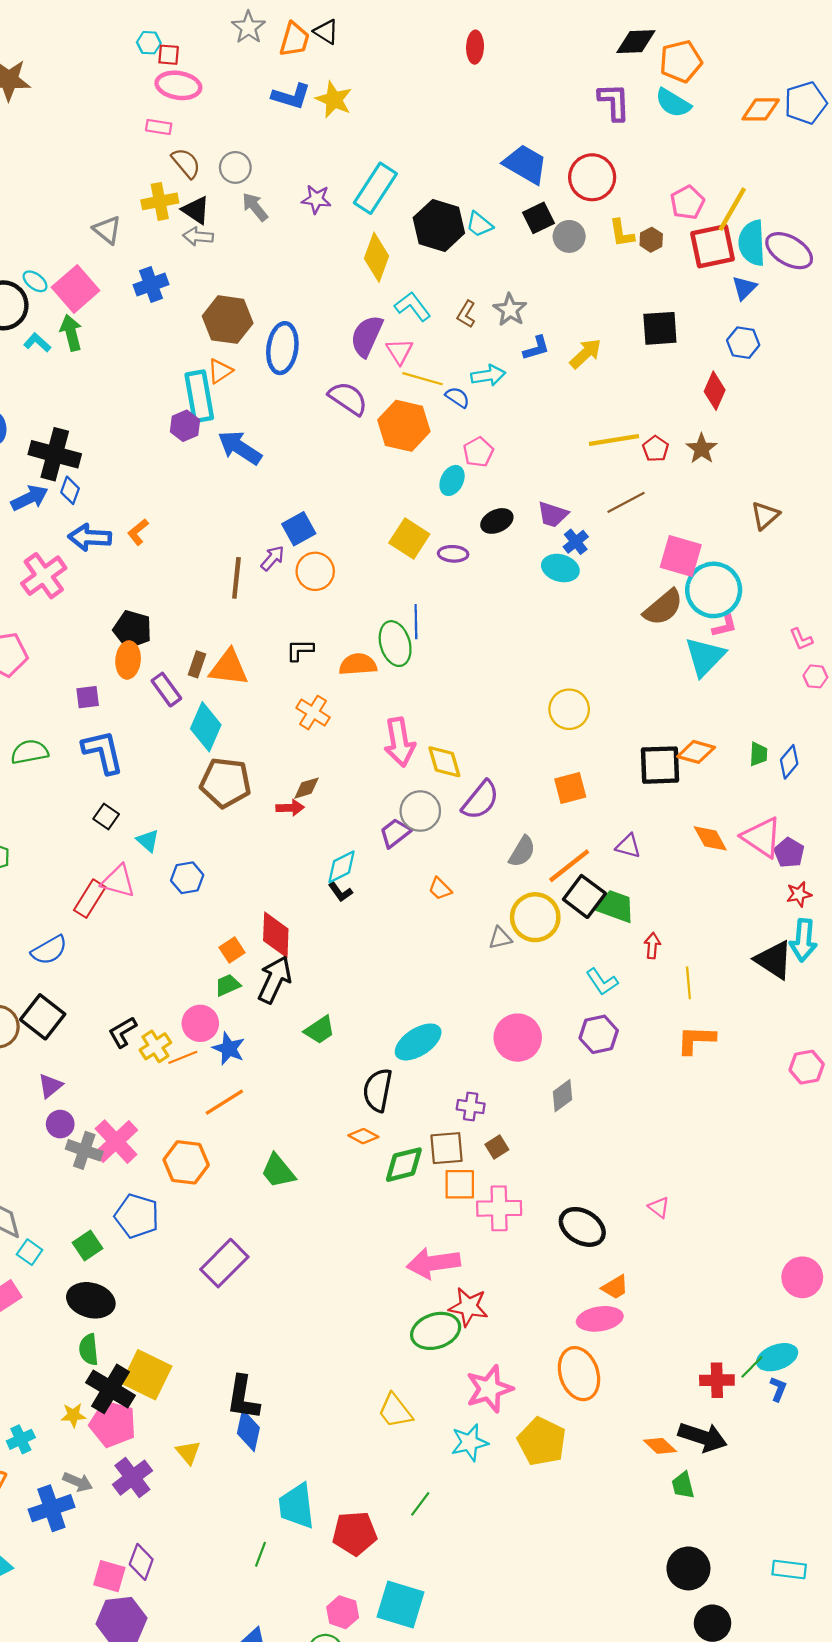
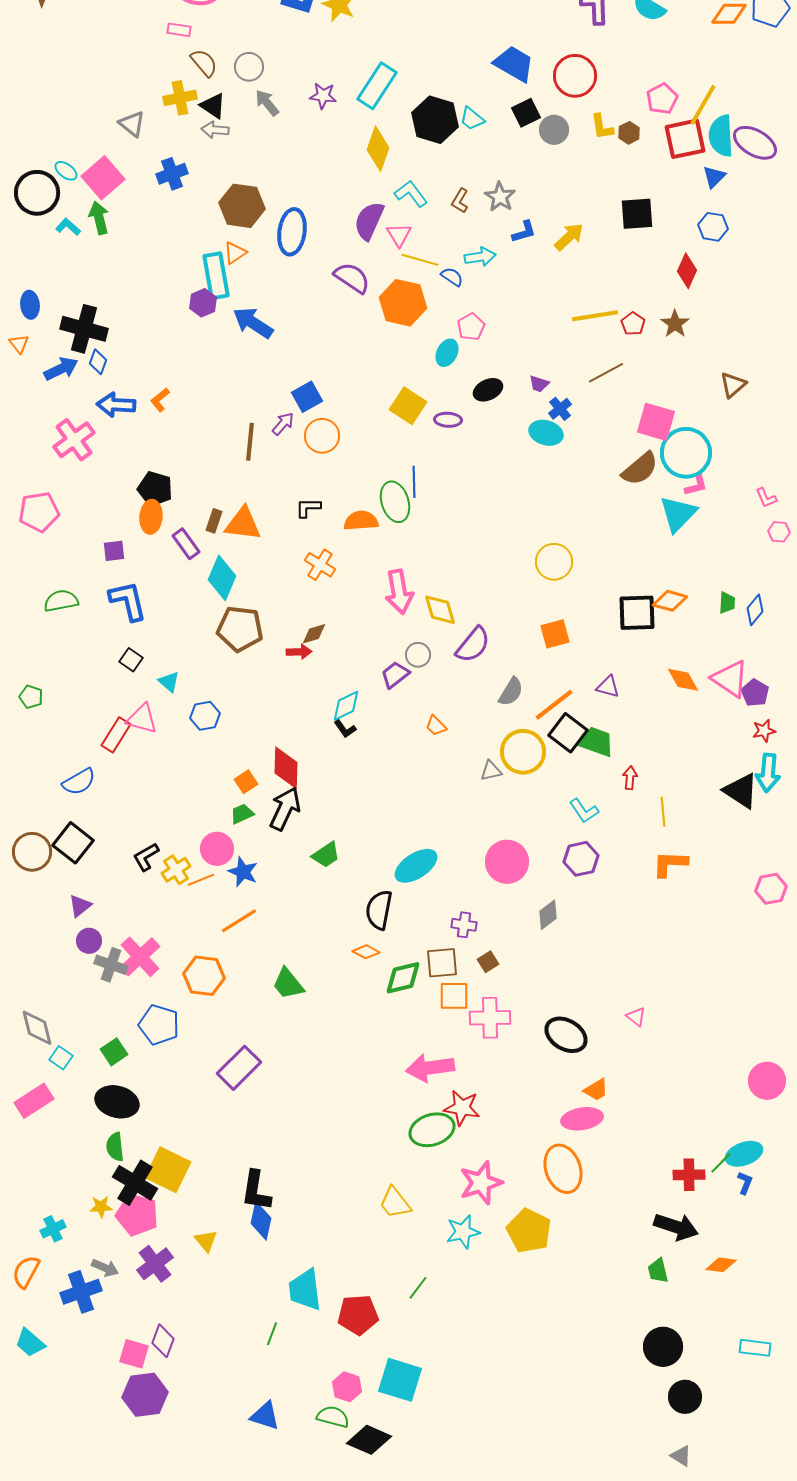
purple trapezoid: (553, 514) -> (539, 384), size x0.7
gray circle: (420, 811) -> (418, 655), size x0.7
orange diamond: (660, 1446) -> (721, 1265), moved, turned -36

